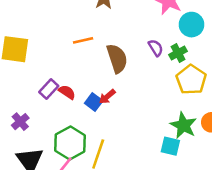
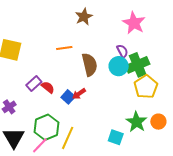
cyan circle: (191, 25) -> (119, 66), moved
purple semicircle: (156, 48) -> (122, 51), moved
green cross: (178, 53) -> (138, 65), size x1.6
cyan square: (170, 146) -> (116, 137), moved

